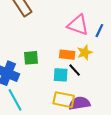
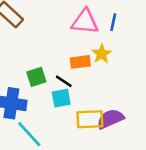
black line: (75, 70) -> (64, 81), moved
cyan square: (61, 75) -> (61, 98), moved

